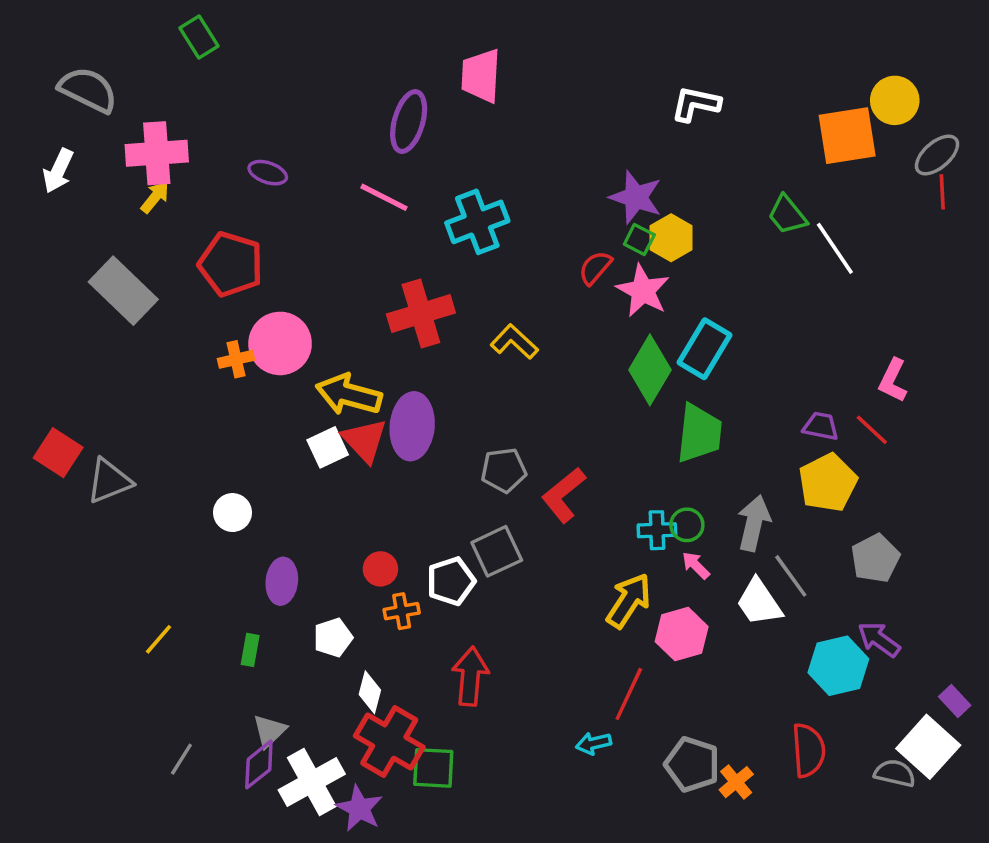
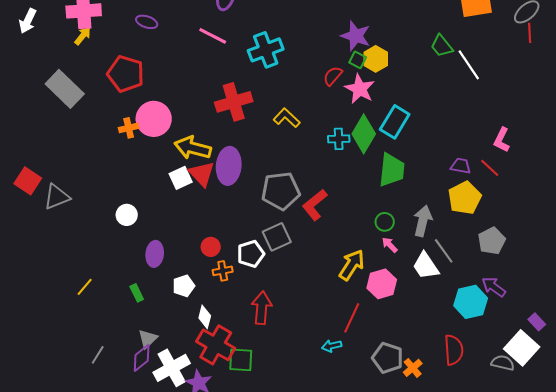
gray pentagon: (504, 470) -> (281, 191), size x1.5
cyan cross: (657, 530) -> (339, 139), moved
green rectangle: (250, 650) -> (137, 293), turned -36

